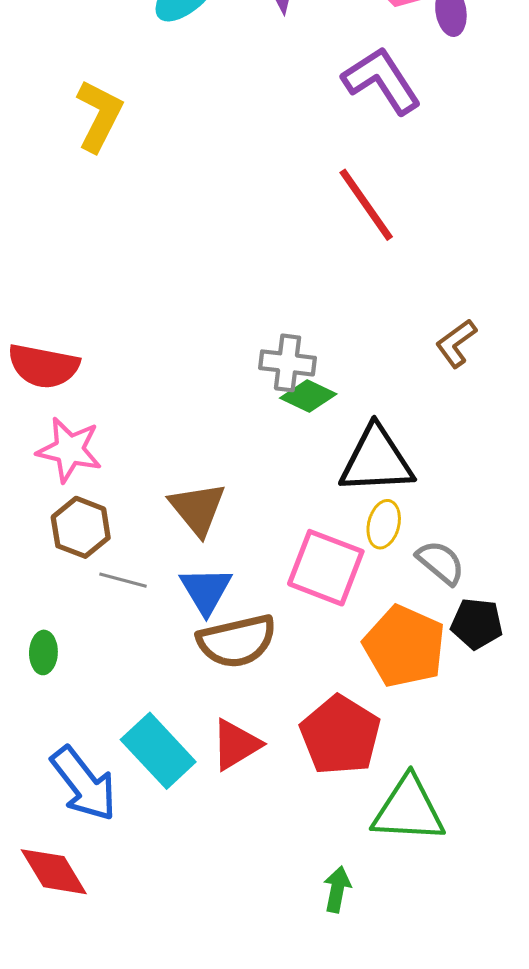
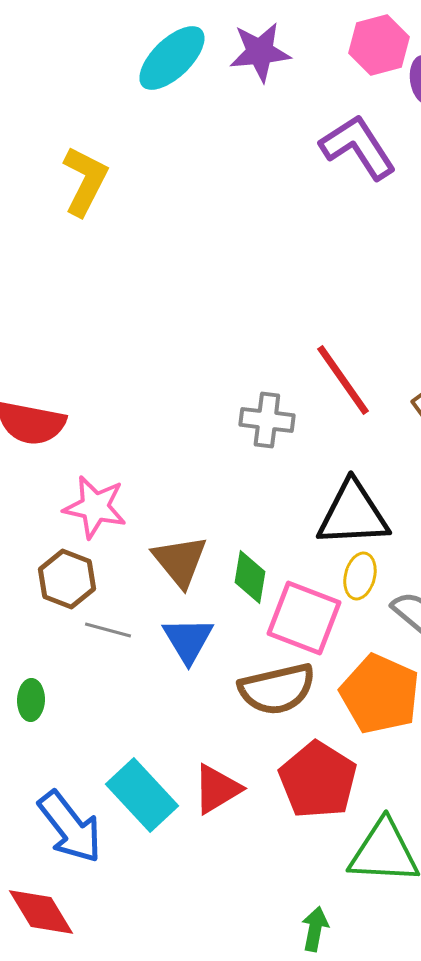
red line: (366, 205) -> (343, 380), moved
green diamond: (308, 396) -> (250, 577), moved, turned 74
pink star: (69, 450) -> (95, 507), moved
brown semicircle: (237, 641) -> (277, 689), moved

